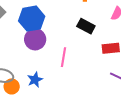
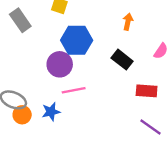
blue hexagon: (32, 19) -> (77, 40), moved
pink line: (63, 57) -> (74, 90), moved, turned 60

